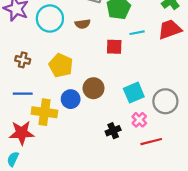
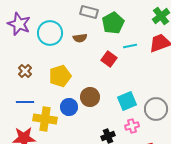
red square: (114, 47) -> (109, 59), turned 35
brown cross: (23, 60) -> (25, 71), turned 32
yellow pentagon: (61, 65) -> (60, 76), turned 30
pink cross: (139, 120) -> (132, 126), turned 32

